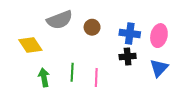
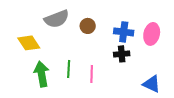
blue triangle: (159, 68) -> (152, 84), moved, turned -48
green arrow: (44, 77) -> (42, 74), size x1.4

